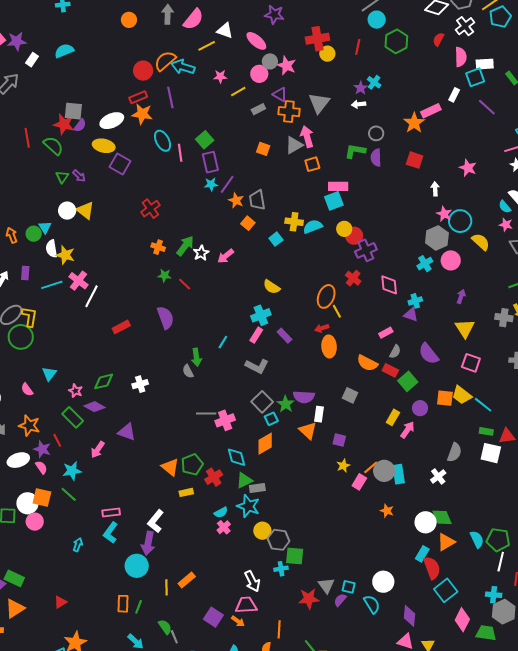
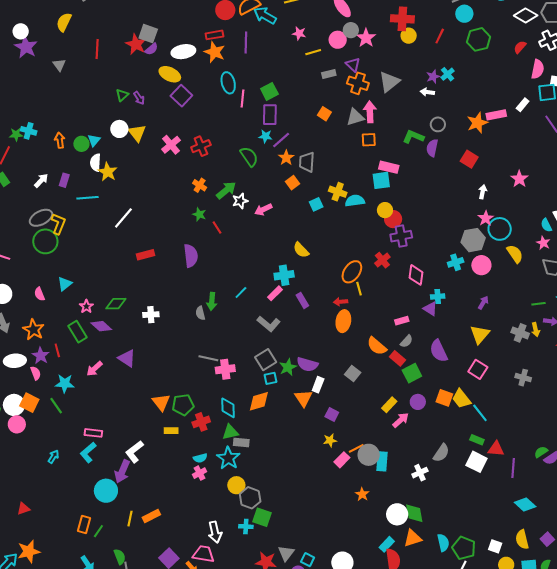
green semicircle: (53, 146) -> (249, 157), moved
pink cross: (78, 281) -> (171, 145), moved

